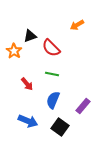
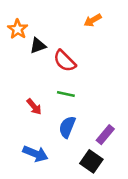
orange arrow: (77, 25) -> (93, 20), moved
orange star: (14, 51) -> (18, 29), moved
black square: (60, 127) -> (91, 161), moved

